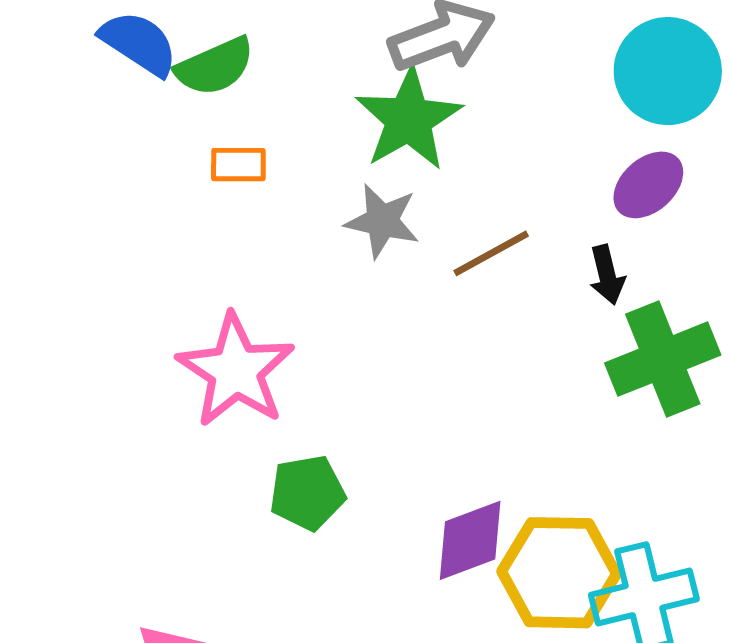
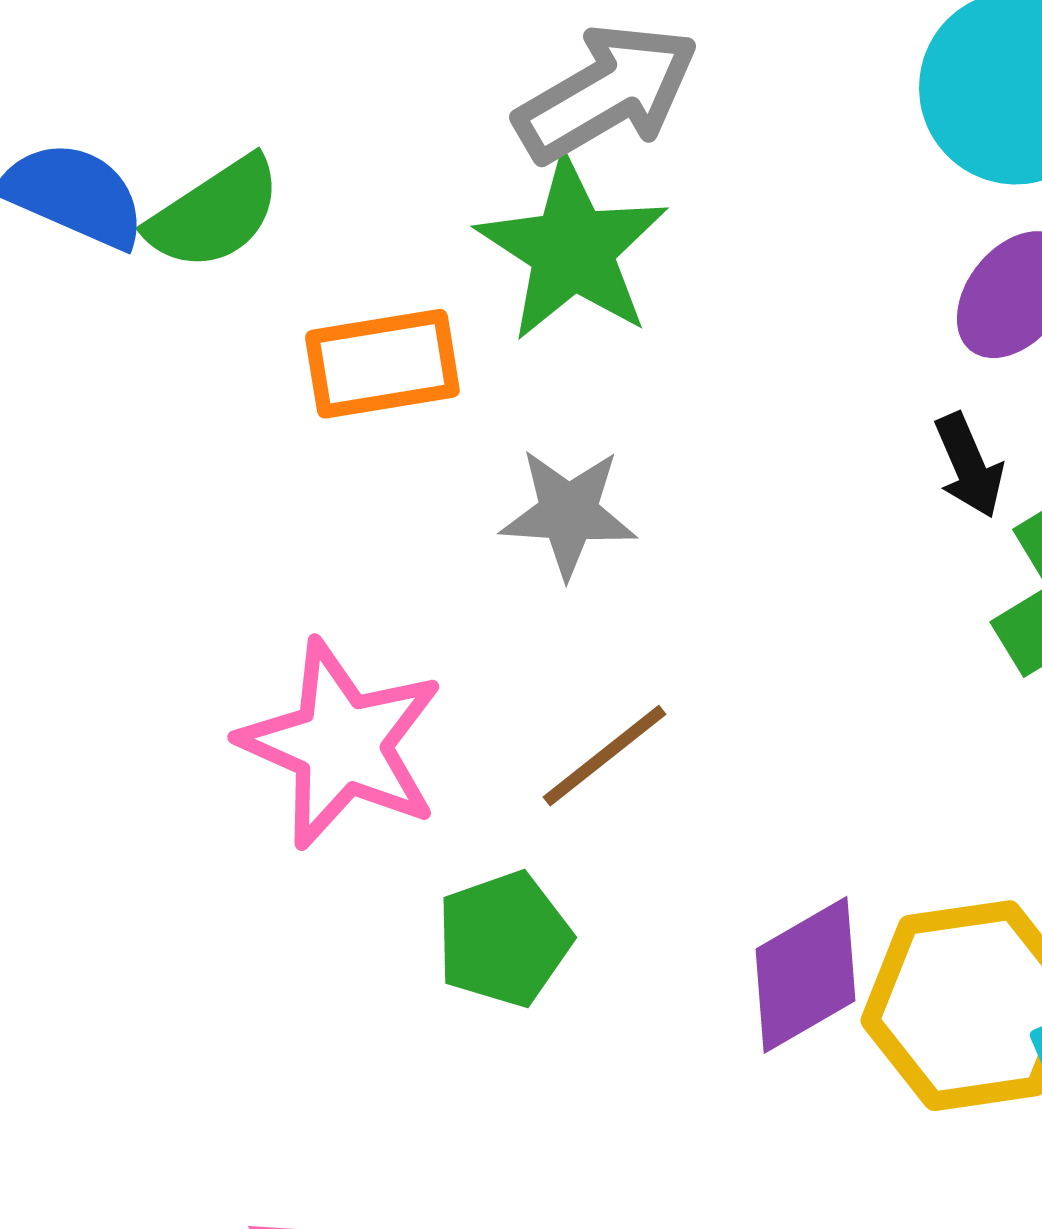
orange rectangle: (238, 165) -> (382, 364), moved, size x1.5
gray star: (382, 221) -> (568, 513), moved
brown line: (491, 253) -> (604, 756), moved

